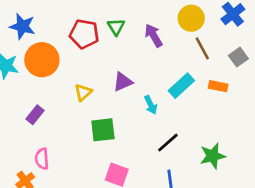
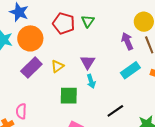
purple arrow: (154, 35) -> (127, 41), moved
purple triangle: (123, 82) -> (88, 62), turned -42
cyan arrow: (151, 105) -> (91, 81), moved
purple rectangle: (35, 115) -> (31, 68), moved, size x1.5

